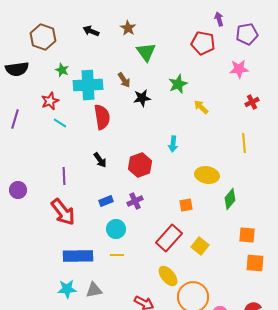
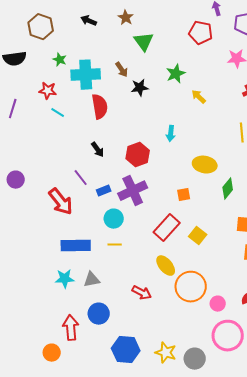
red star: (50, 101) -> (48, 91), turned 30
purple line: (64, 176) -> (81, 178), moved, turned -36
purple cross: (135, 201) -> (133, 191), size x1.8

